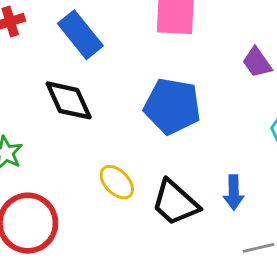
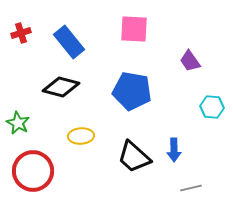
black diamond: (69, 100) -> (61, 87), turned -51
yellow ellipse: (117, 182) -> (81, 136), moved, turned -50

